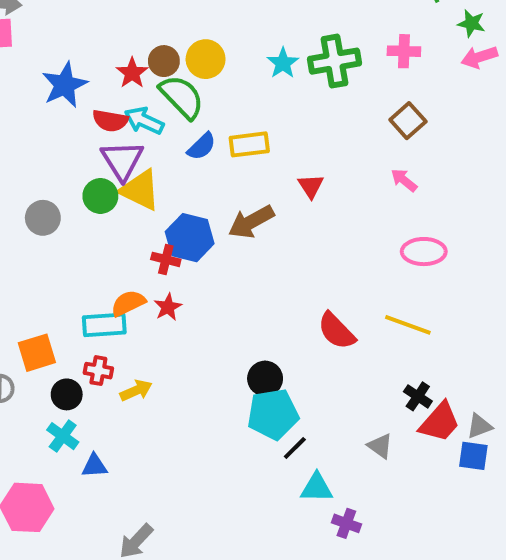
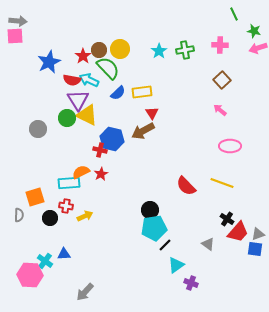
green cross: (335, 61) -> (185, 50), size x0.7
red triangle: (311, 186) -> (152, 113), moved
cyan cross: (63, 436) -> (45, 261), moved
cyan triangle: (317, 488) -> (176, 265), turned -36

